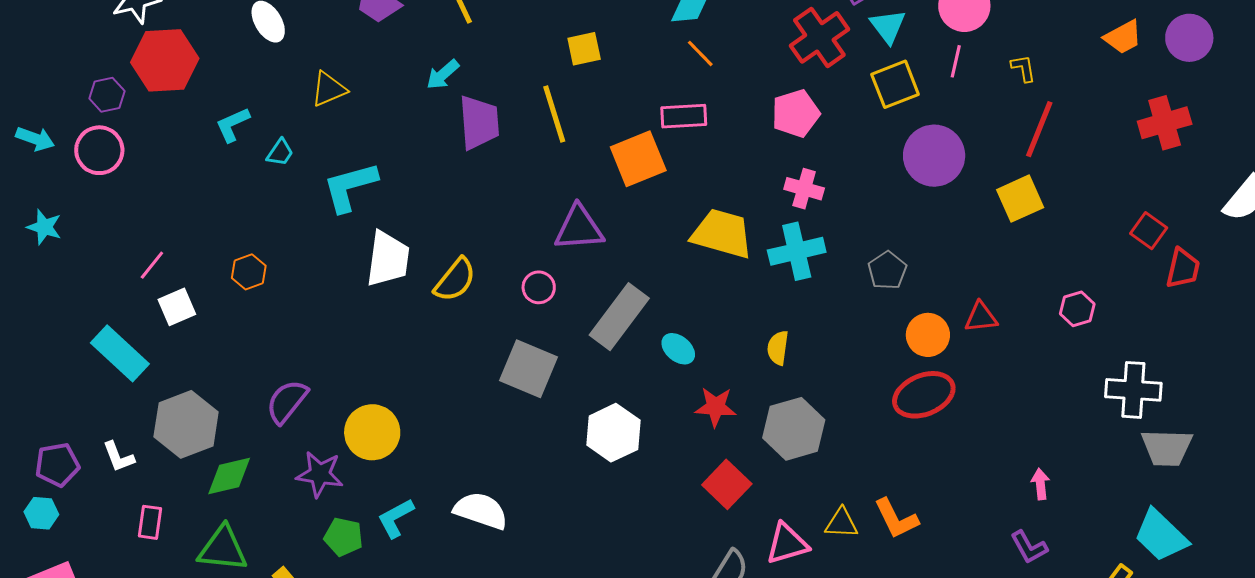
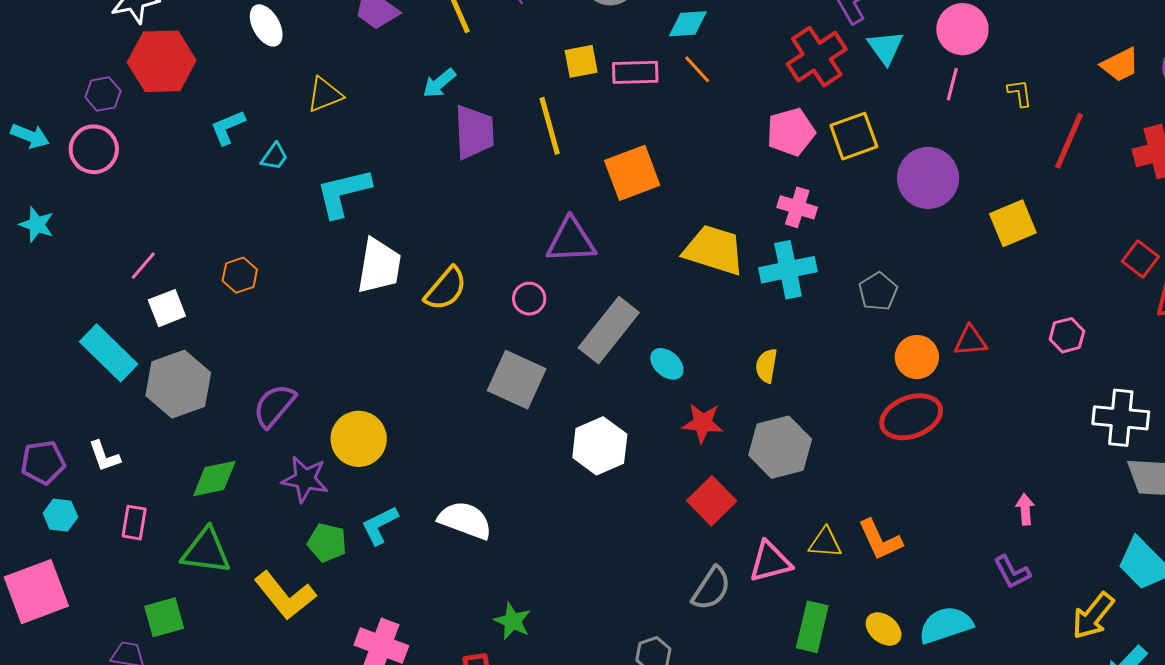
yellow square: (895, 84) -> (854, 136), moved
pink rectangle: (684, 116) -> (635, 72), moved
red line: (1039, 129) -> (1069, 141), moved
gray hexagon: (186, 424) -> (178, 384), moved
cyan hexagon: (41, 513) -> (60, 515), moved

